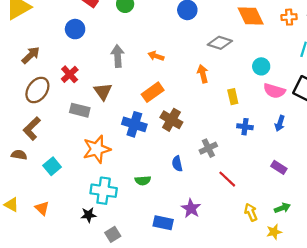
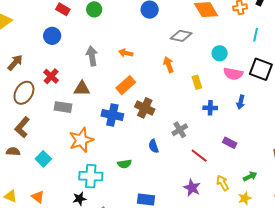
brown triangle: (103, 91) -> (82, 89), turned -48
purple rectangle: (279, 167) -> (230, 143), moved
purple star: (191, 208) -> (192, 188), moved

